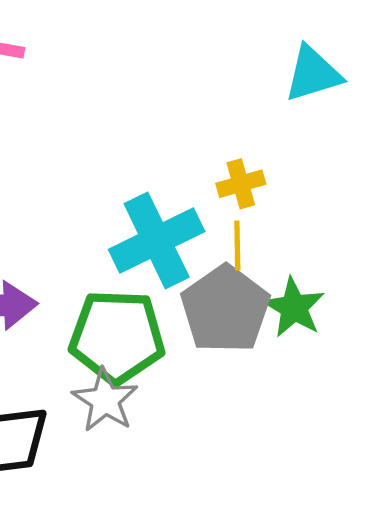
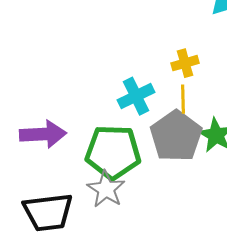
cyan cross: (157, 240) -> (136, 96), size x0.7

